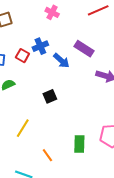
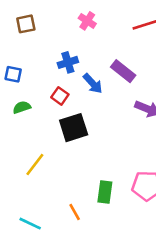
red square: (22, 56) -> (60, 96), moved
black square: (50, 96) -> (74, 128), size x1.6
orange line: (47, 155) -> (75, 212), moved

